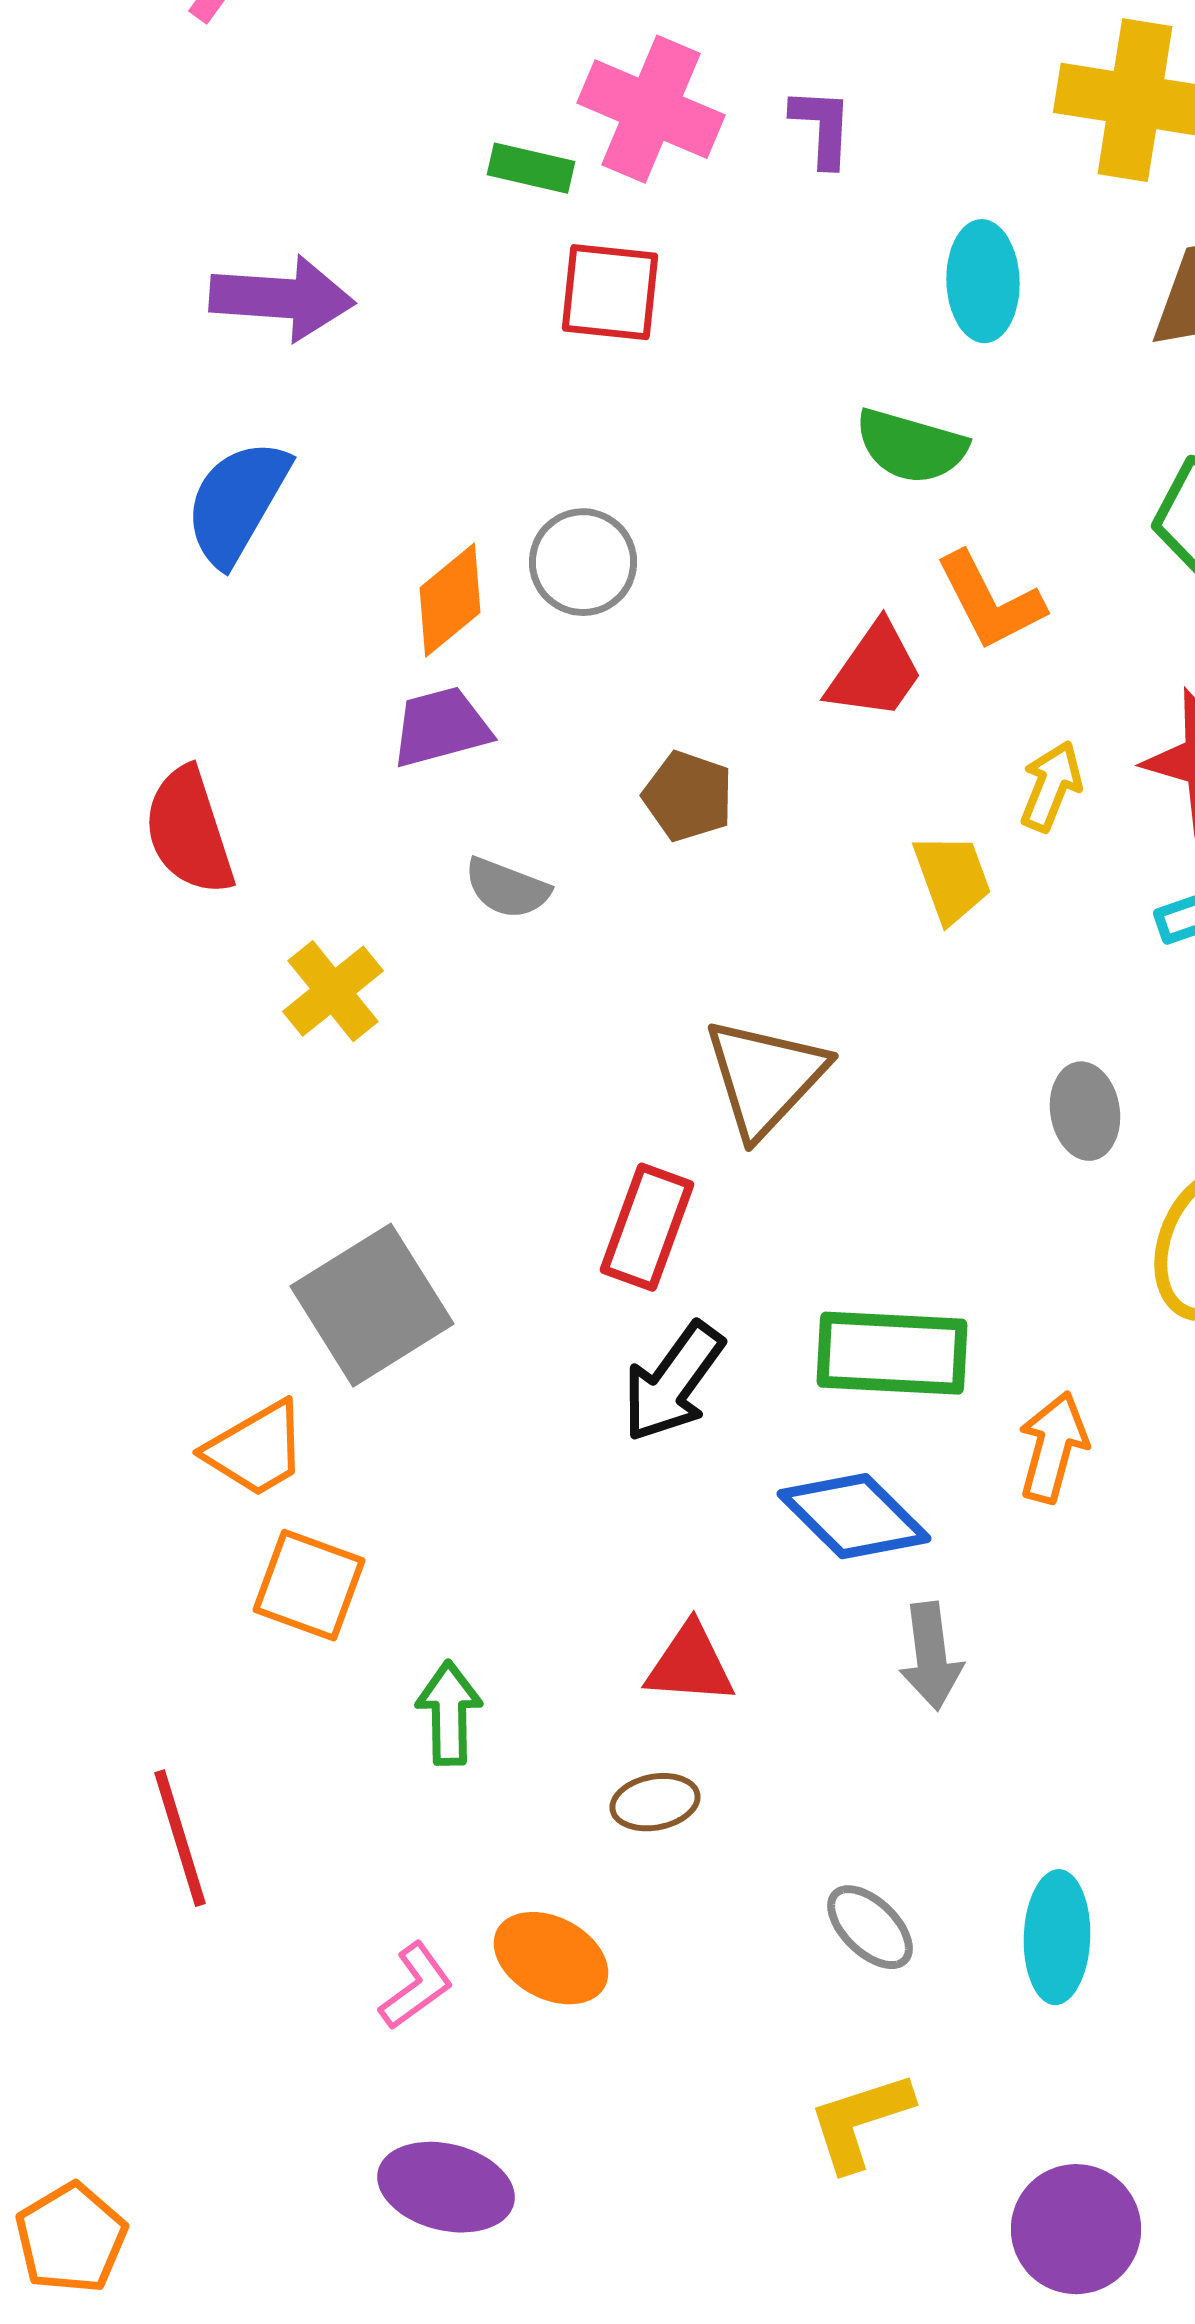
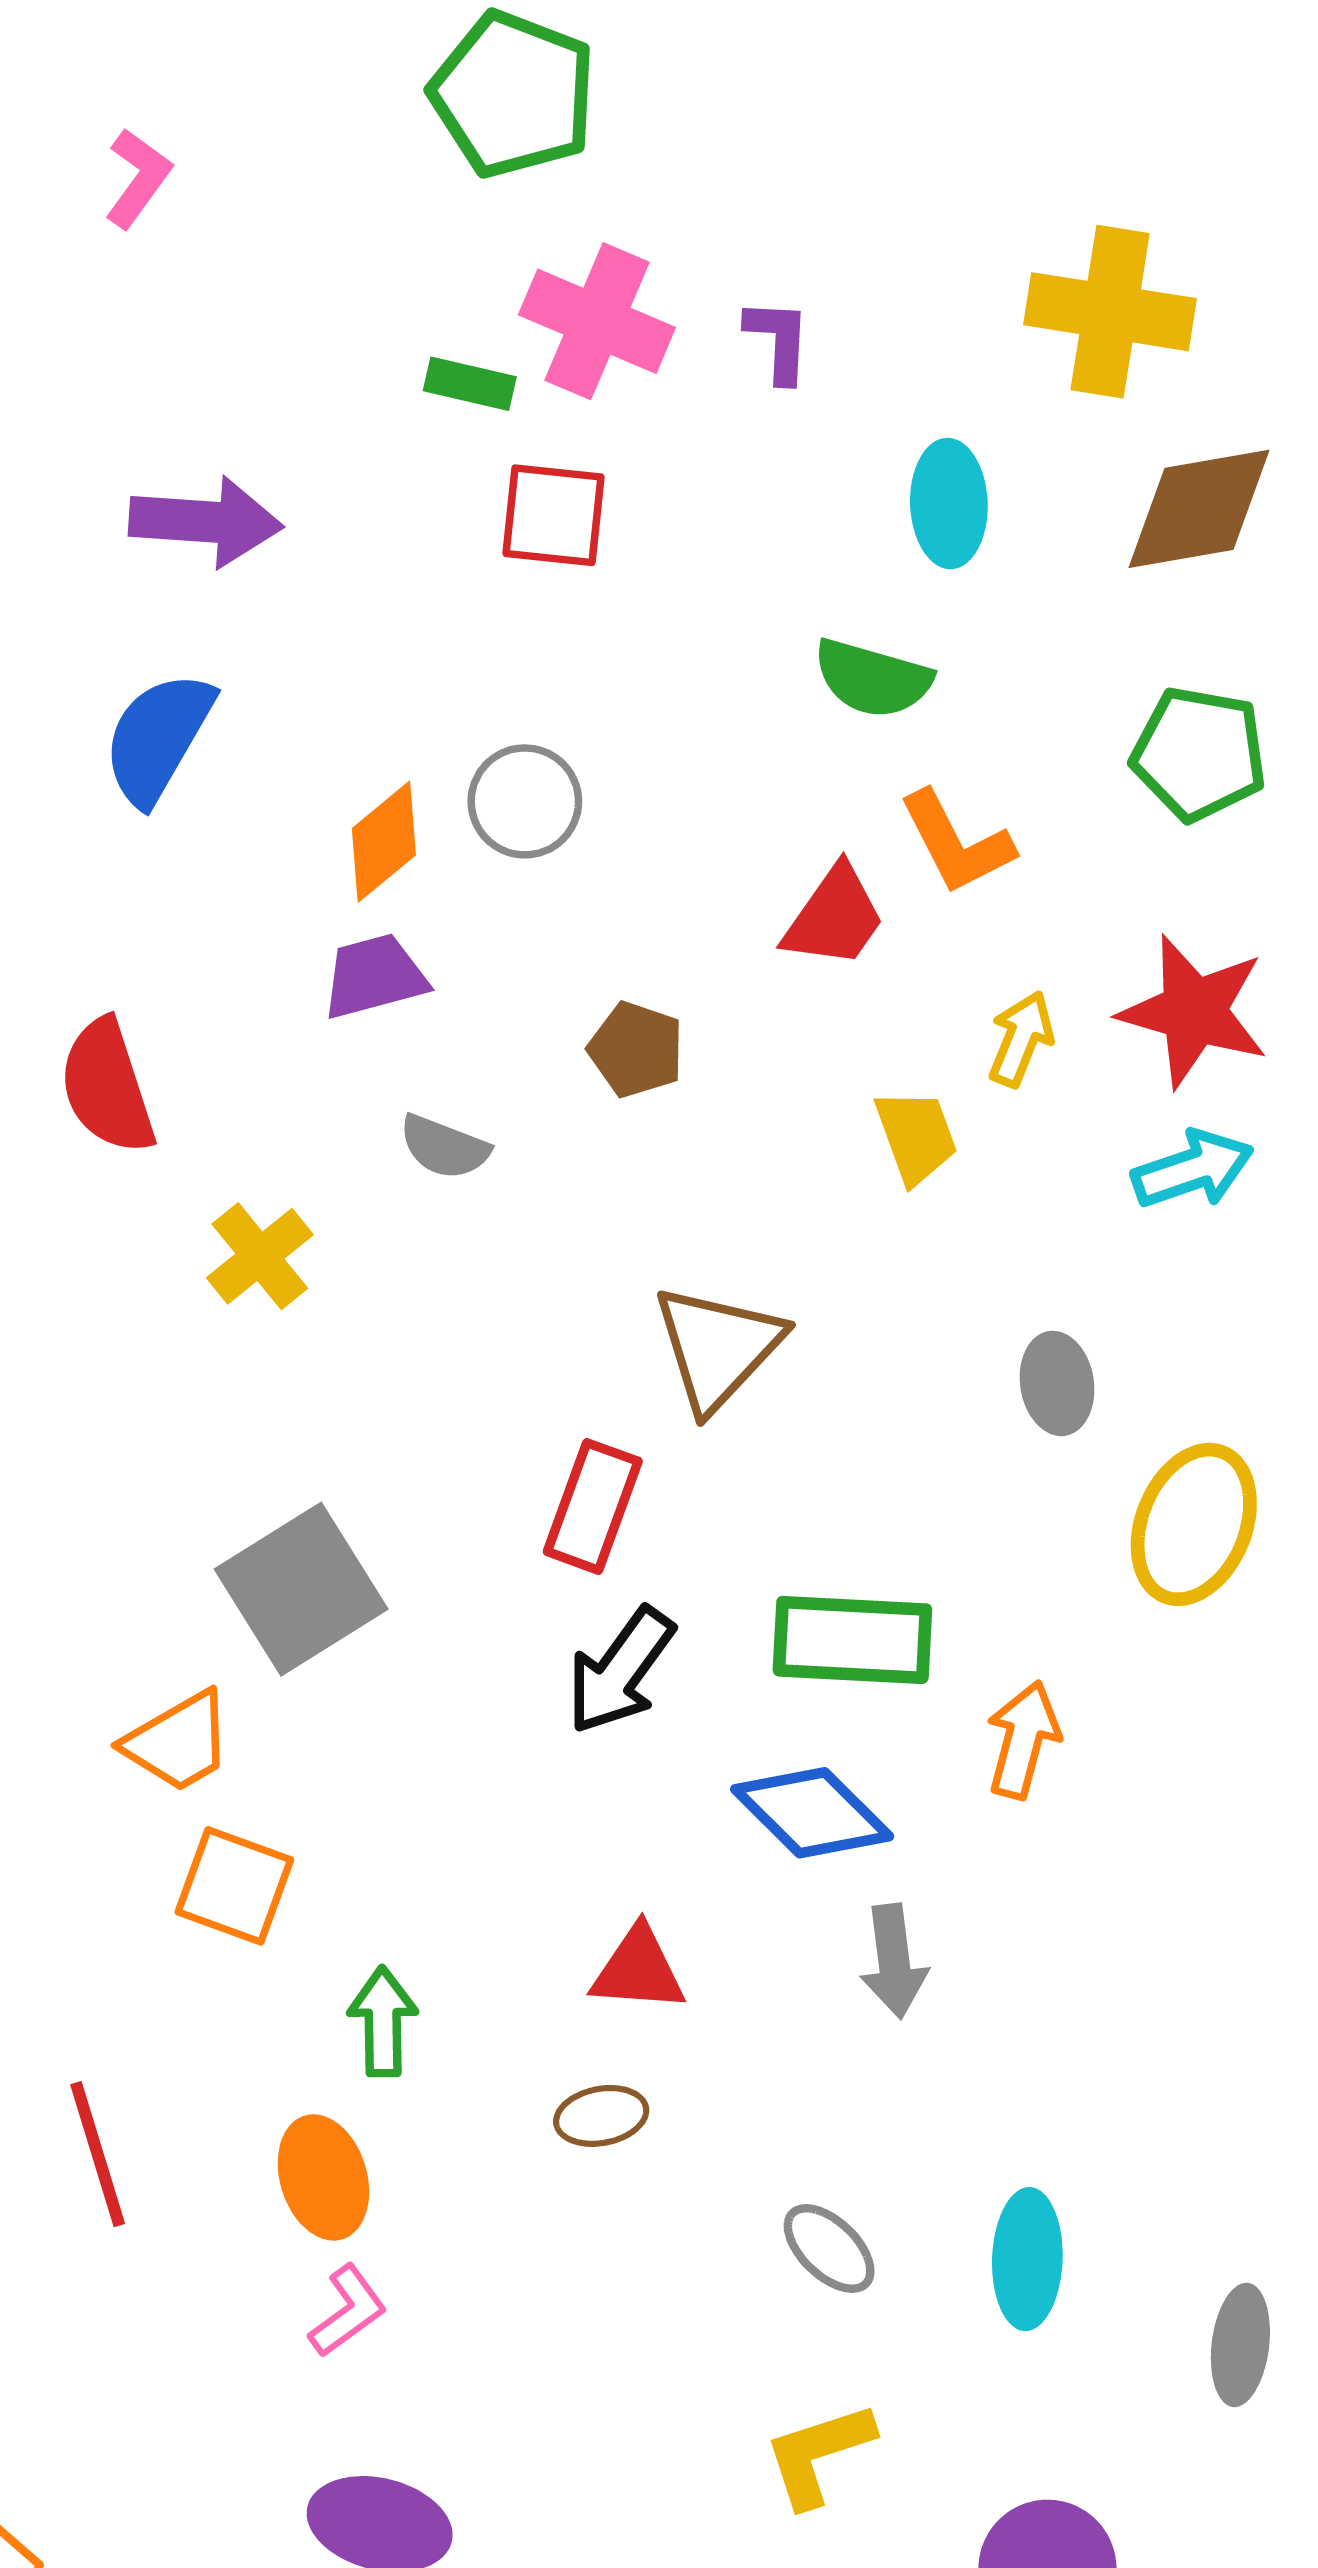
orange ellipse: (551, 1958) -> (323, 2177), moved, turned 45

